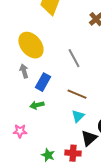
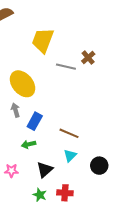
gray line: (74, 58) -> (66, 67), moved, turned -48
black triangle: (89, 138) -> (45, 170), moved

